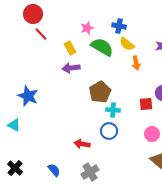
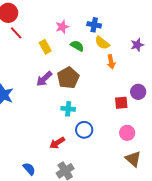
green semicircle: (102, 47) -> (77, 46), size x0.6
purple arrow: (71, 68) -> (44, 79), moved, turned -36
brown pentagon: (100, 92) -> (68, 78), moved
cyan cross: (113, 110) -> (68, 109), moved
red arrow: (82, 144) -> (57, 143), turned -42

